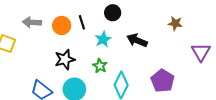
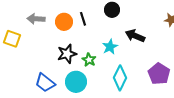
cyan star: (103, 39) -> (110, 47), moved
green star: (100, 66) -> (89, 60), moved

